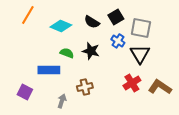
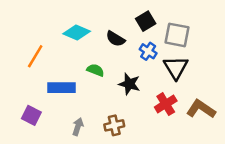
orange line: (28, 15) -> (35, 56), moved
black semicircle: (92, 22) -> (116, 39), moved
black star: (91, 51) -> (129, 84), moved
green semicircle: (67, 53) -> (95, 70), moved
brown cross: (85, 87) -> (114, 125), moved

